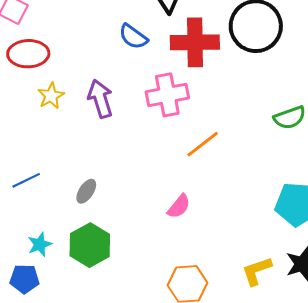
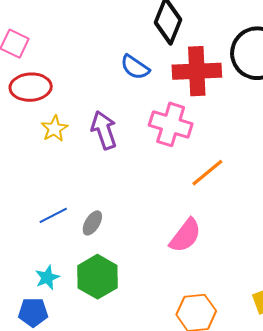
pink cross: (167, 95) -> (171, 124), turned 30
blue line: (26, 180) -> (53, 215), moved
pink semicircle: (179, 206) -> (185, 236), size x1.4

